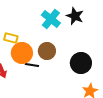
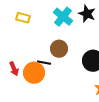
yellow rectangle: (11, 38) -> (23, 18), moved
orange circle: (22, 53) -> (34, 73), moved

